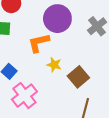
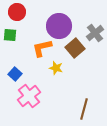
brown square: (78, 77) -> (75, 48), moved

